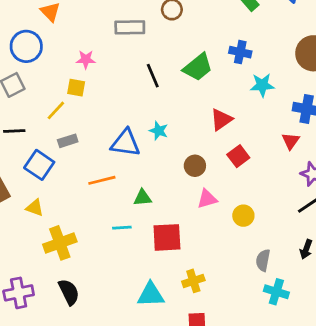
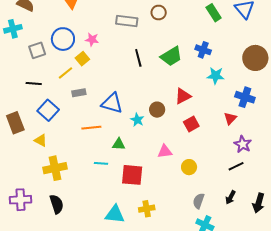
blue circle: (26, 46) -> (63, 39), moved
yellow square: (76, 88) -> (82, 59), turned 32
cyan star: (159, 131) -> (137, 120), moved
gray rectangle: (68, 141) -> (79, 93), moved
brown circle: (195, 166) -> (157, 110), moved

